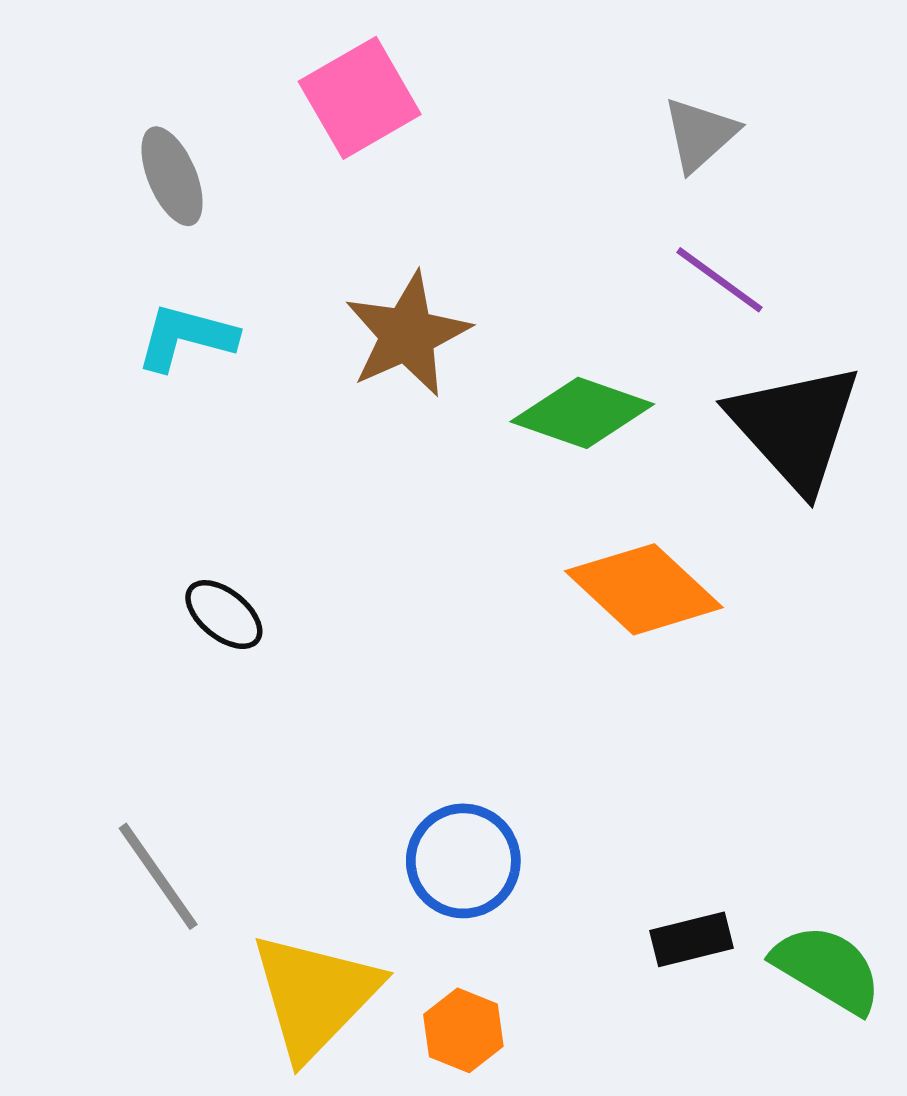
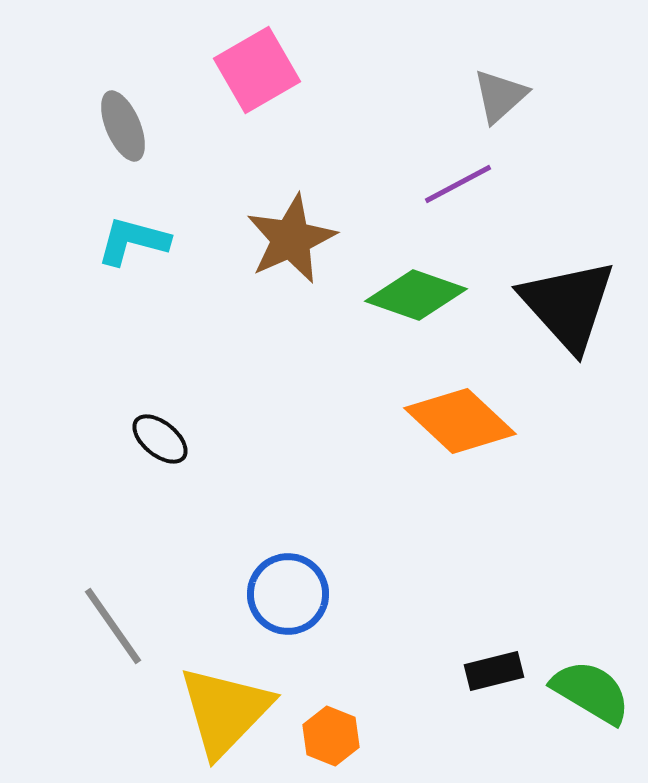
purple line: (720, 280) -> (458, 184), moved, turned -64
blue circle: (463, 861) -> (288, 594), moved

